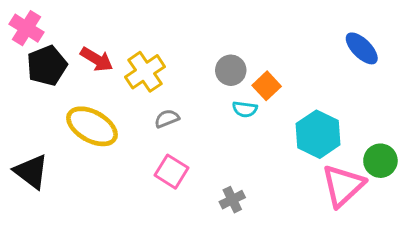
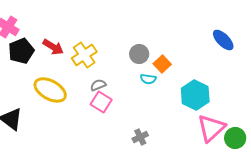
green circle: (380, 161) -> (235, 138), moved
pink square: (172, 172) -> (101, 102), moved

